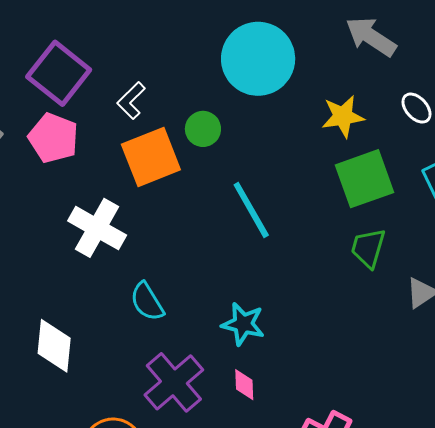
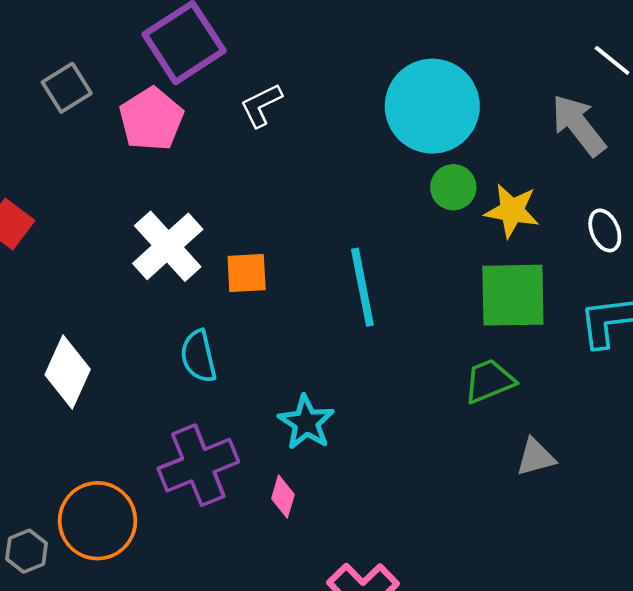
green circle: (203, 129) -> (453, 187), moved
orange square: (151, 157) -> (247, 273), moved, size x0.6
green trapezoid: (368, 248) -> (489, 381), turned 33

